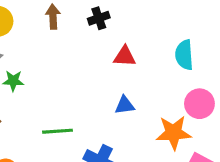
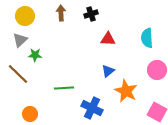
blue triangle: (125, 105) -> (108, 71), turned -32
orange star: (174, 133) -> (126, 91), moved, turned 30

